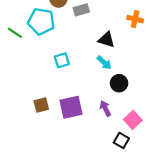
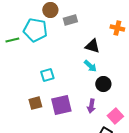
green line: (15, 33) -> (12, 40), turned -48
cyan square: (62, 60) -> (47, 75), moved
purple arrow: (105, 108) -> (91, 106), turned -144

